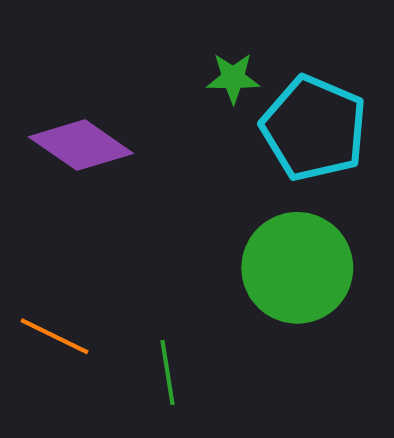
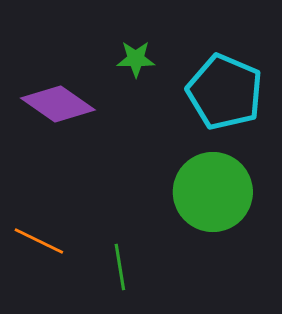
green star: (233, 78) -> (136, 59), moved

